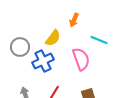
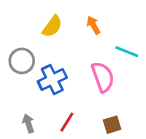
orange arrow: (74, 20) -> (93, 25), turned 128
yellow semicircle: (53, 38) -> (52, 26), moved

